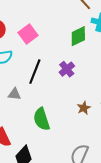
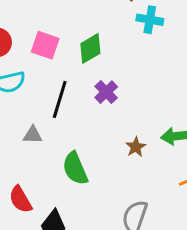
pink square: (28, 34) -> (45, 45), turned -30
green diamond: (78, 36) -> (90, 48), moved

